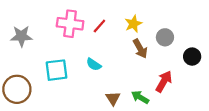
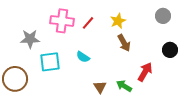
gray star: (21, 36) -> (30, 39), moved
gray circle: (165, 37) -> (163, 16), moved

